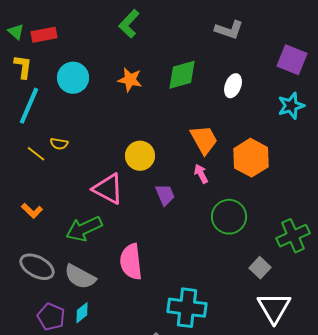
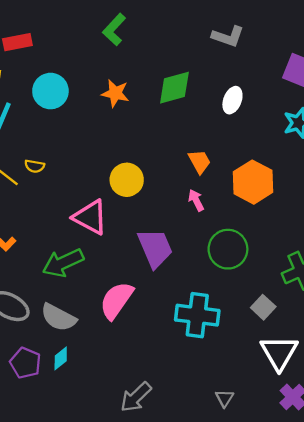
orange trapezoid: (204, 140) -> (199, 162), size x0.7
purple trapezoid: (165, 195) -> (155, 248), moved, size x1.6
pink semicircle: (131, 262) -> (116, 300), turned 42
cyan cross: (187, 308) -> (197, 315), moved

